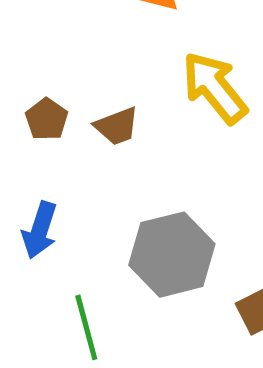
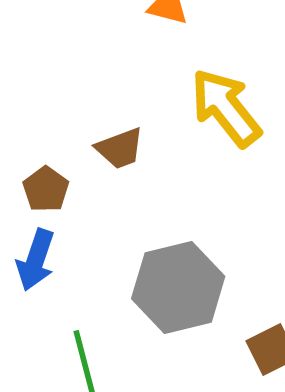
brown pentagon: (47, 119) -> (46, 189), moved

